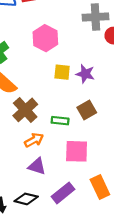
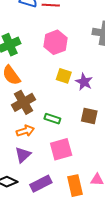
brown square: (87, 110) -> (89, 116), moved, turned 30
pink square: (77, 151) -> (61, 149), turned -30
purple triangle: (37, 166) -> (23, 155), turned 48

